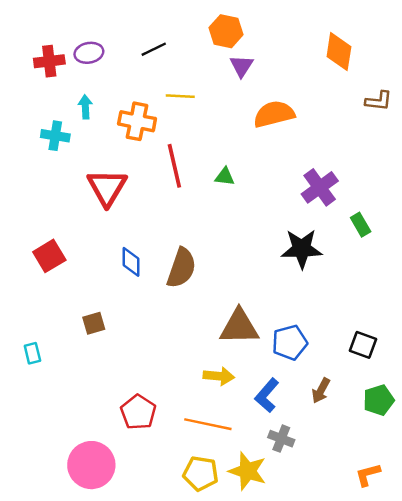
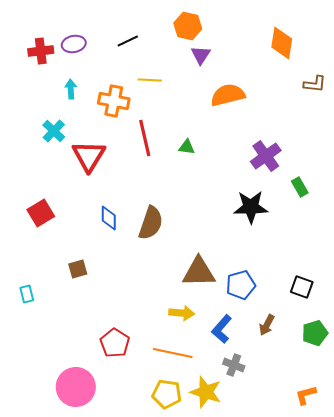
cyan cross: (55, 136) -> (54, 131), moved, turned 35

